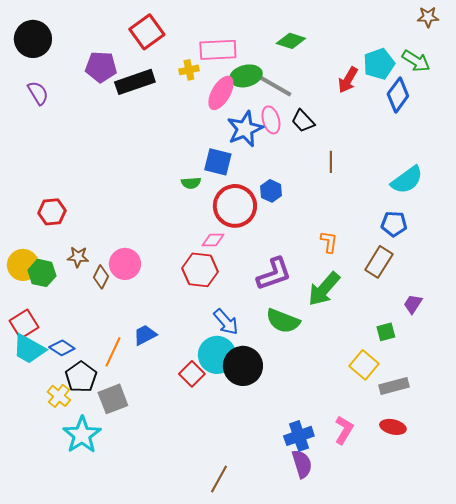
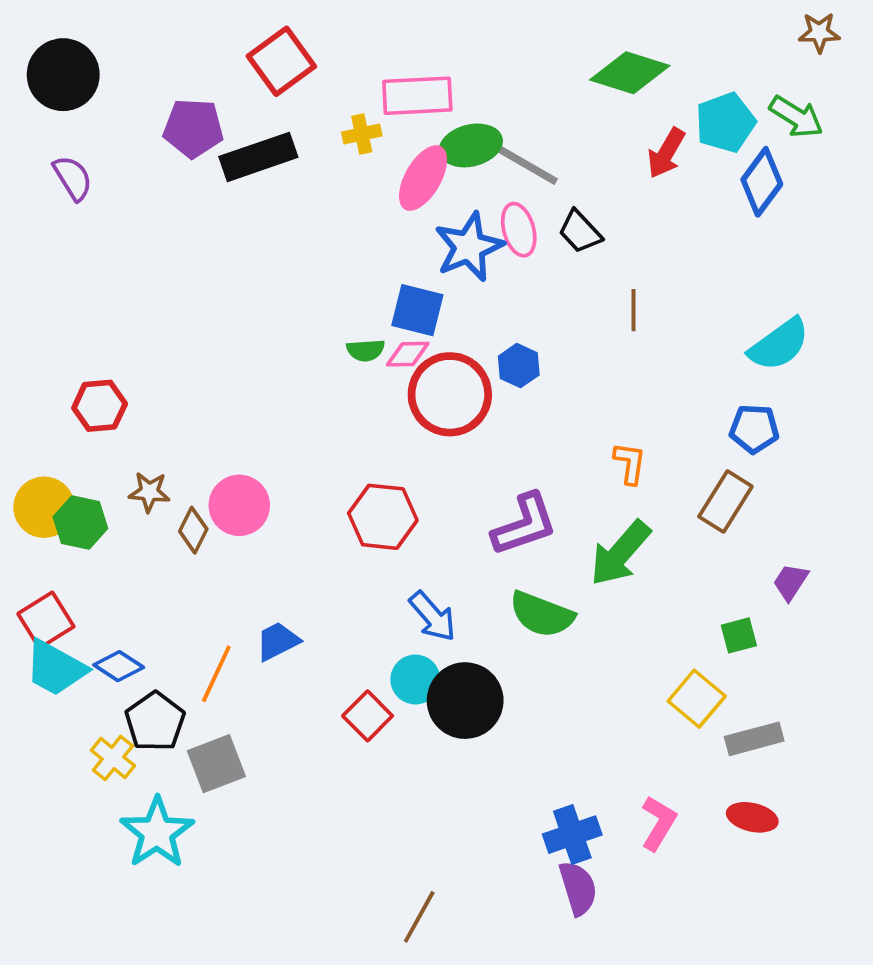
green diamond: (291, 41) -> (630, 73), moved, size x1.4
pink diamond: (213, 240) -> (408, 354), moved
cyan circle: (217, 355) -> (415, 679), size x0.7

